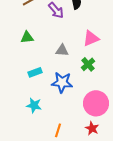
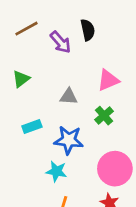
green triangle: (27, 37) -> (21, 79), turned -32
cyan star: (34, 105) -> (56, 171), moved

